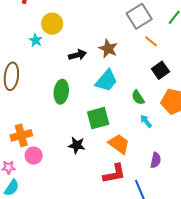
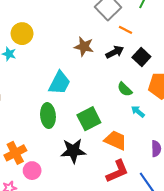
black arrow: (78, 55) -> (115, 52), moved
cyan trapezoid: (106, 81) -> (59, 83), moved
green ellipse: (61, 92) -> (48, 116), moved
black star: (77, 145) -> (73, 151), size x1.4

